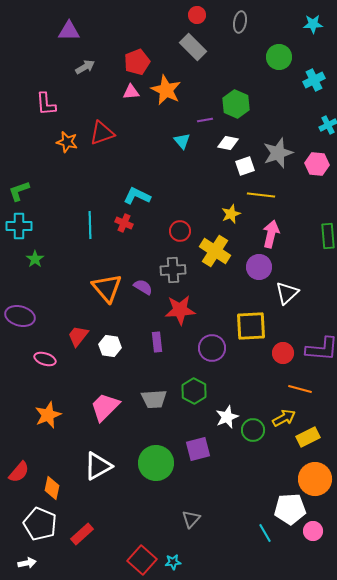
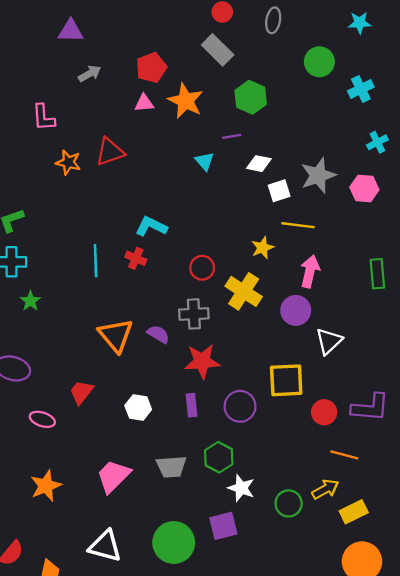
green hexagon: (236, 104) -> (251, 97), moved
purple rectangle: (157, 342) -> (191, 405), moved
white hexagon: (110, 346) -> (138, 408), moved
white star: (227, 417) -> (241, 488), moved, turned -30
white triangle: (98, 466) -> (105, 546), turned 44

